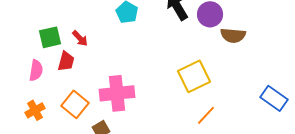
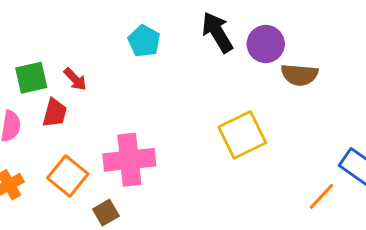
orange line: (206, 115) -> (321, 196), moved

